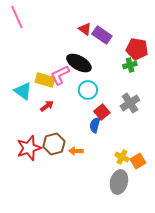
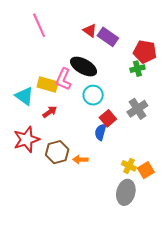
pink line: (17, 17) -> (39, 25), moved
pink L-shape: (60, 75) -> (63, 79), turned -40
red star: (29, 148) -> (26, 139), moved

